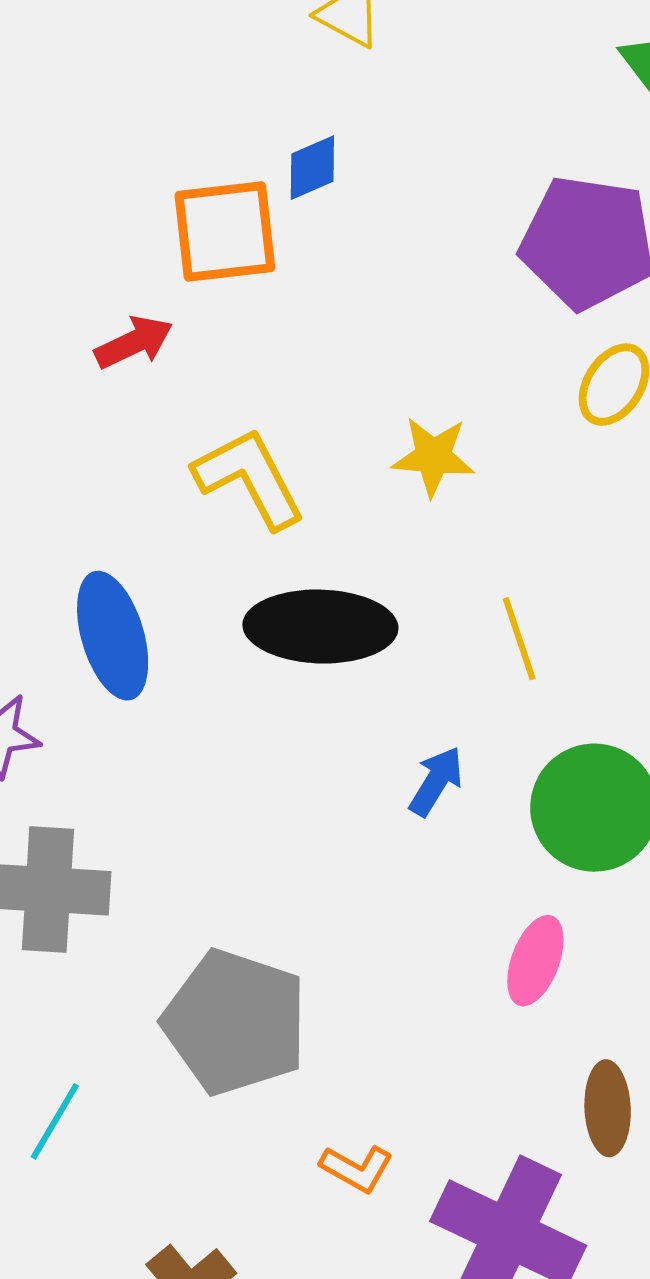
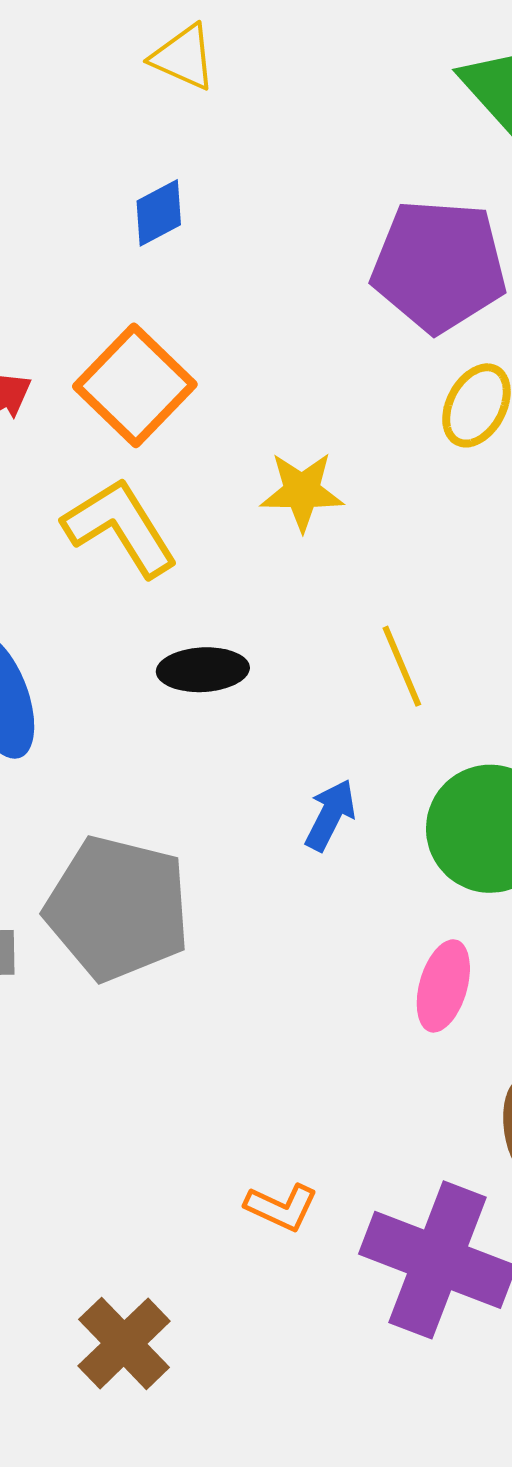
orange square: (225, 232) -> (135, 385), moved, turned -35
black ellipse: (320, 627) -> (203, 670), size x0.6
gray pentagon: (235, 1022) -> (118, 908), moved

